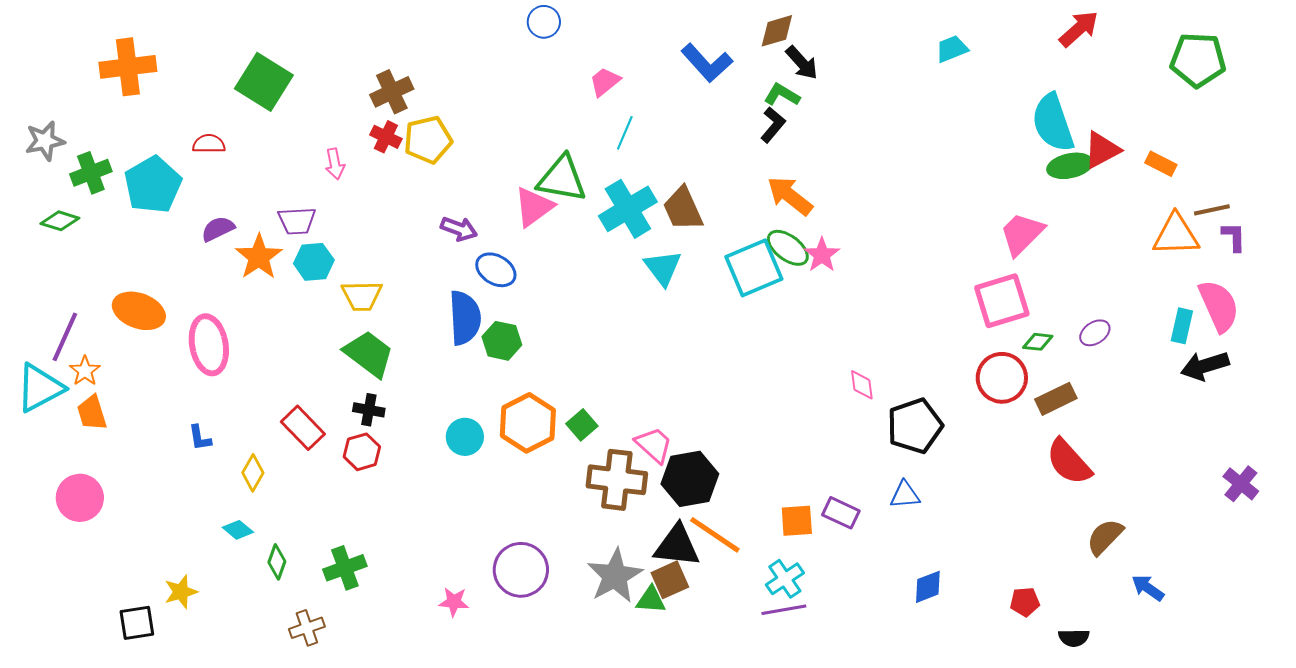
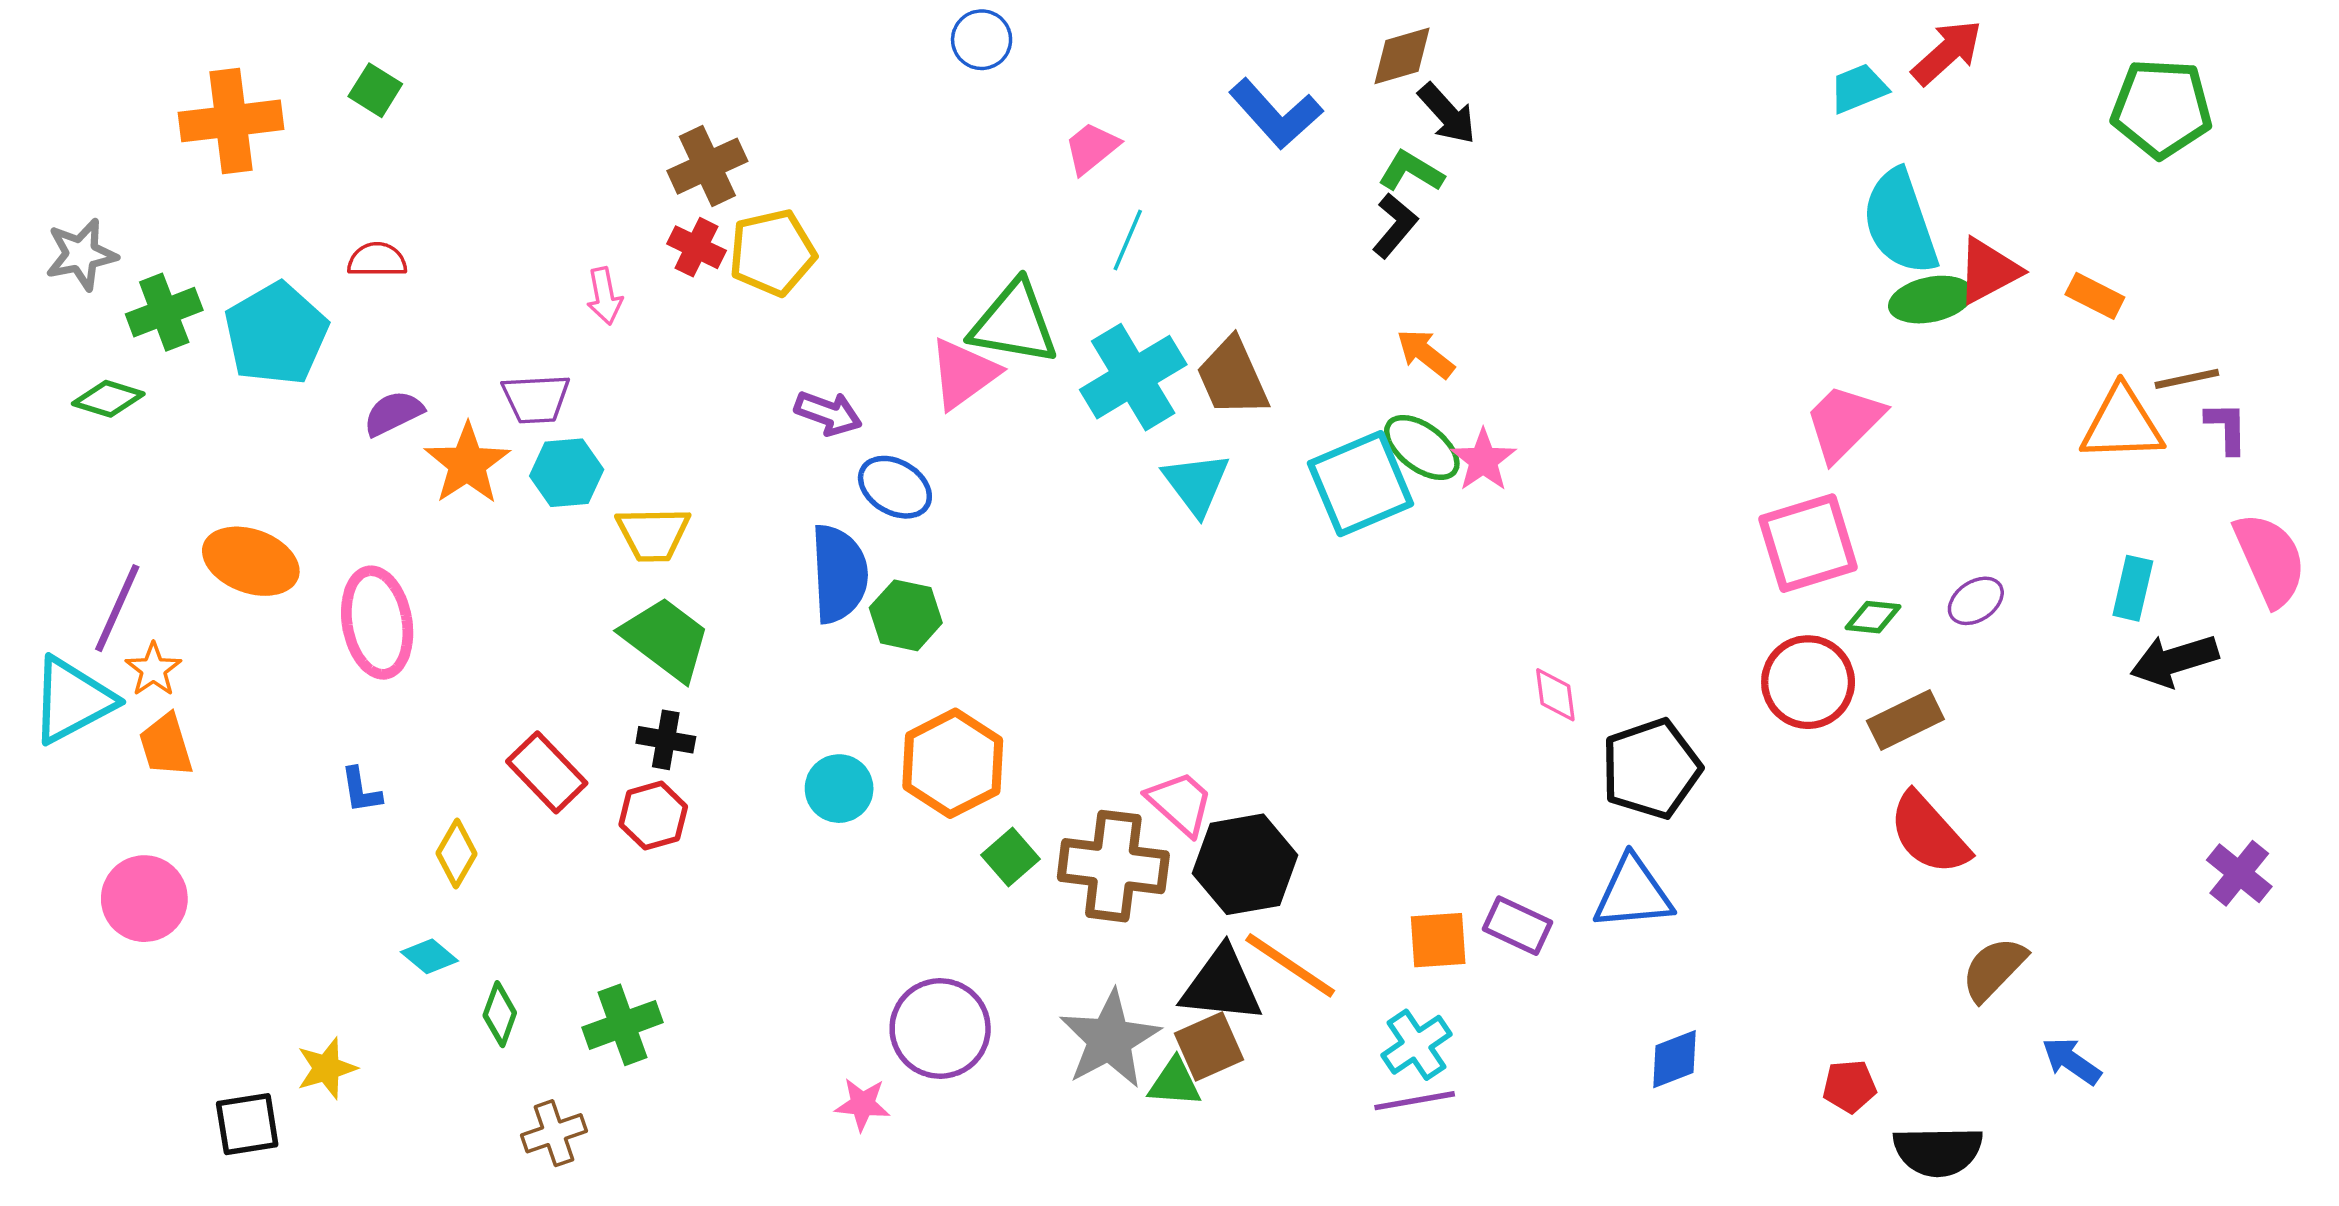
cyan trapezoid: (952, 49) -> (1859, 88), moved
green square: (264, 82) -> (375, 90), moved, size x0.5
orange arrow: (790, 196) -> (1425, 354), size x0.7
pink semicircle: (1219, 306) -> (2270, 559), moved
green square: (582, 425) -> (1010, 857), moved
blue triangle: (905, 495) -> (1633, 893), size x1.5
pink star: (454, 602) -> (862, 1104), moved
black semicircle: (1074, 638) -> (1938, 1151), size x1.6

